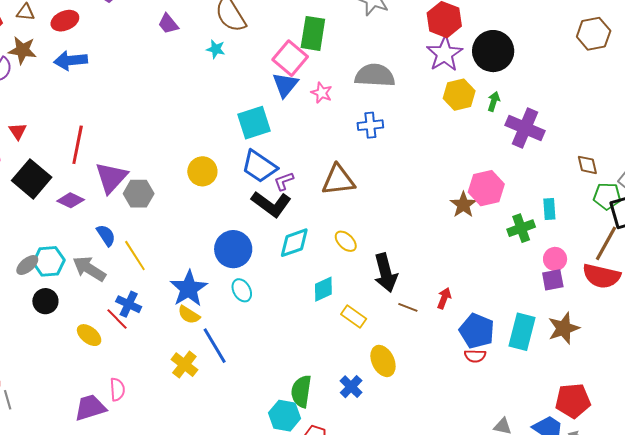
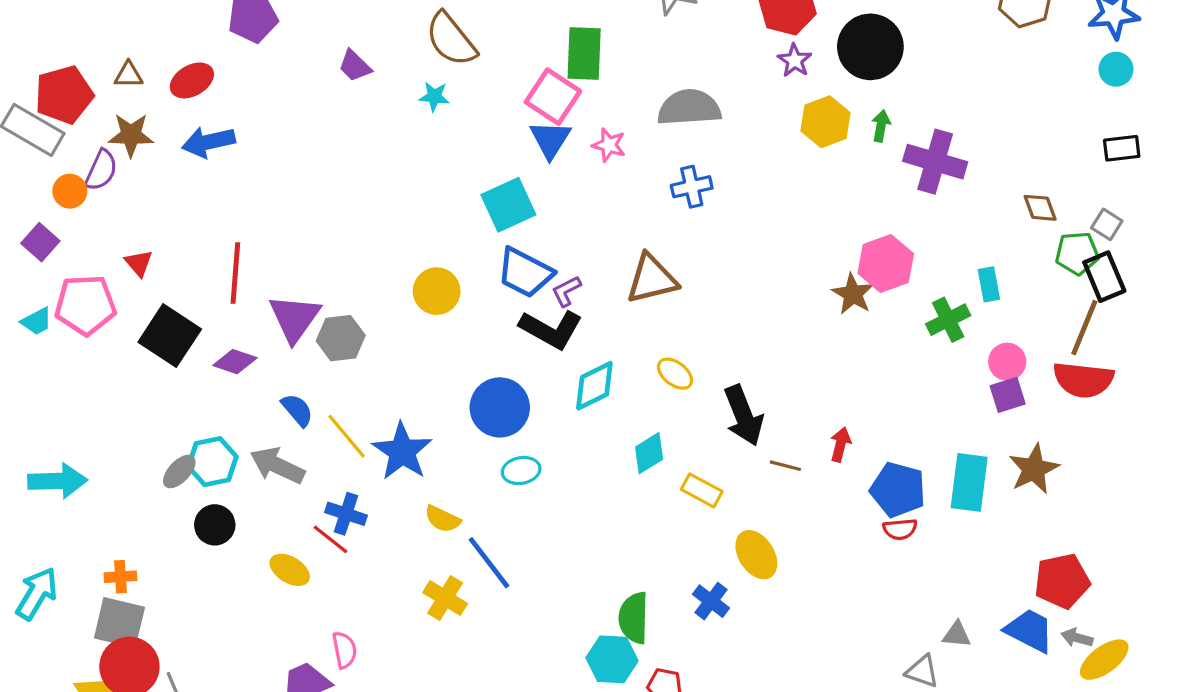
purple star: (445, 54) -> (795, 60), size x0.6
blue star: (189, 289) -> (402, 451), moved
cyan ellipse: (242, 290) -> (521, 470), turned -65

